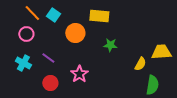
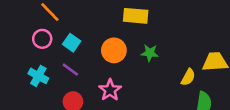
cyan square: (53, 15) -> (72, 43), moved
orange circle: (75, 33) -> (114, 50), moved

